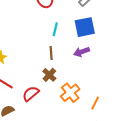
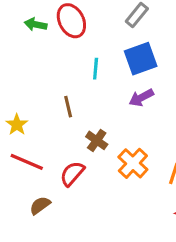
brown line: (51, 53) -> (68, 107), moved

